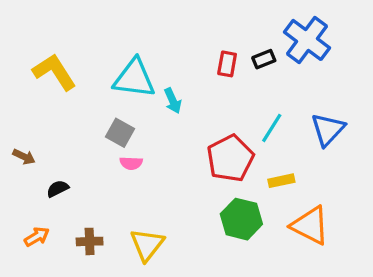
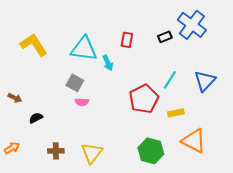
red rectangle: (227, 64) -> (127, 40), moved
green hexagon: (241, 219) -> (151, 151), moved
orange arrow: (37, 237) -> (12, 148), moved

